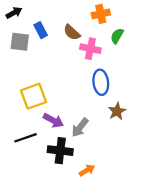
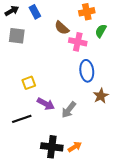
blue rectangle: (41, 30) -> (35, 12), moved
yellow square: (34, 96) -> (29, 83), size x0.6
black cross: (60, 151) -> (52, 147), moved

